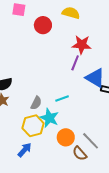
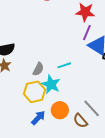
purple line: (75, 63) -> (87, 33), moved
orange circle: (66, 137) -> (60, 110), moved
blue arrow: (25, 150) -> (38, 118), moved

